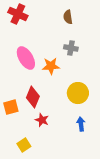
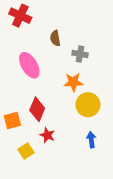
brown semicircle: (68, 17) -> (55, 38), moved
orange star: (51, 66) -> (73, 82), moved
yellow square: (24, 145) -> (26, 151), moved

